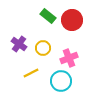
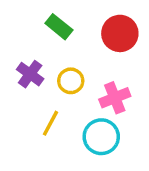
green rectangle: (48, 16) -> (59, 27), moved
yellow line: (31, 73) -> (50, 123), turned -35

